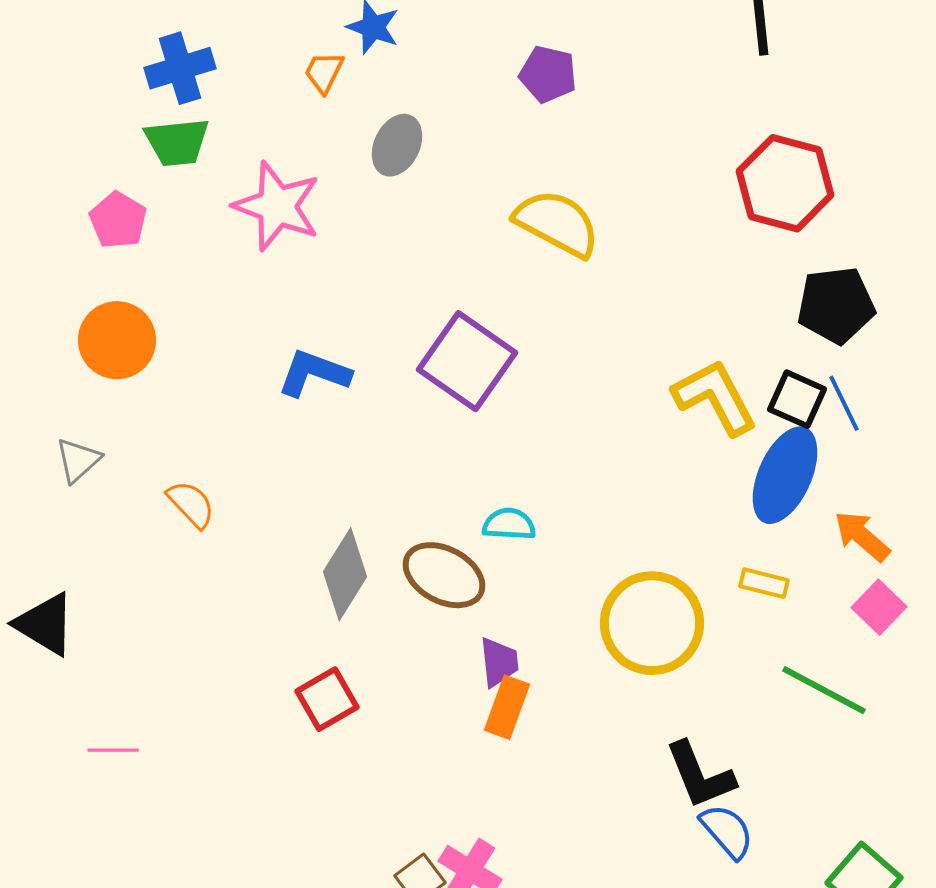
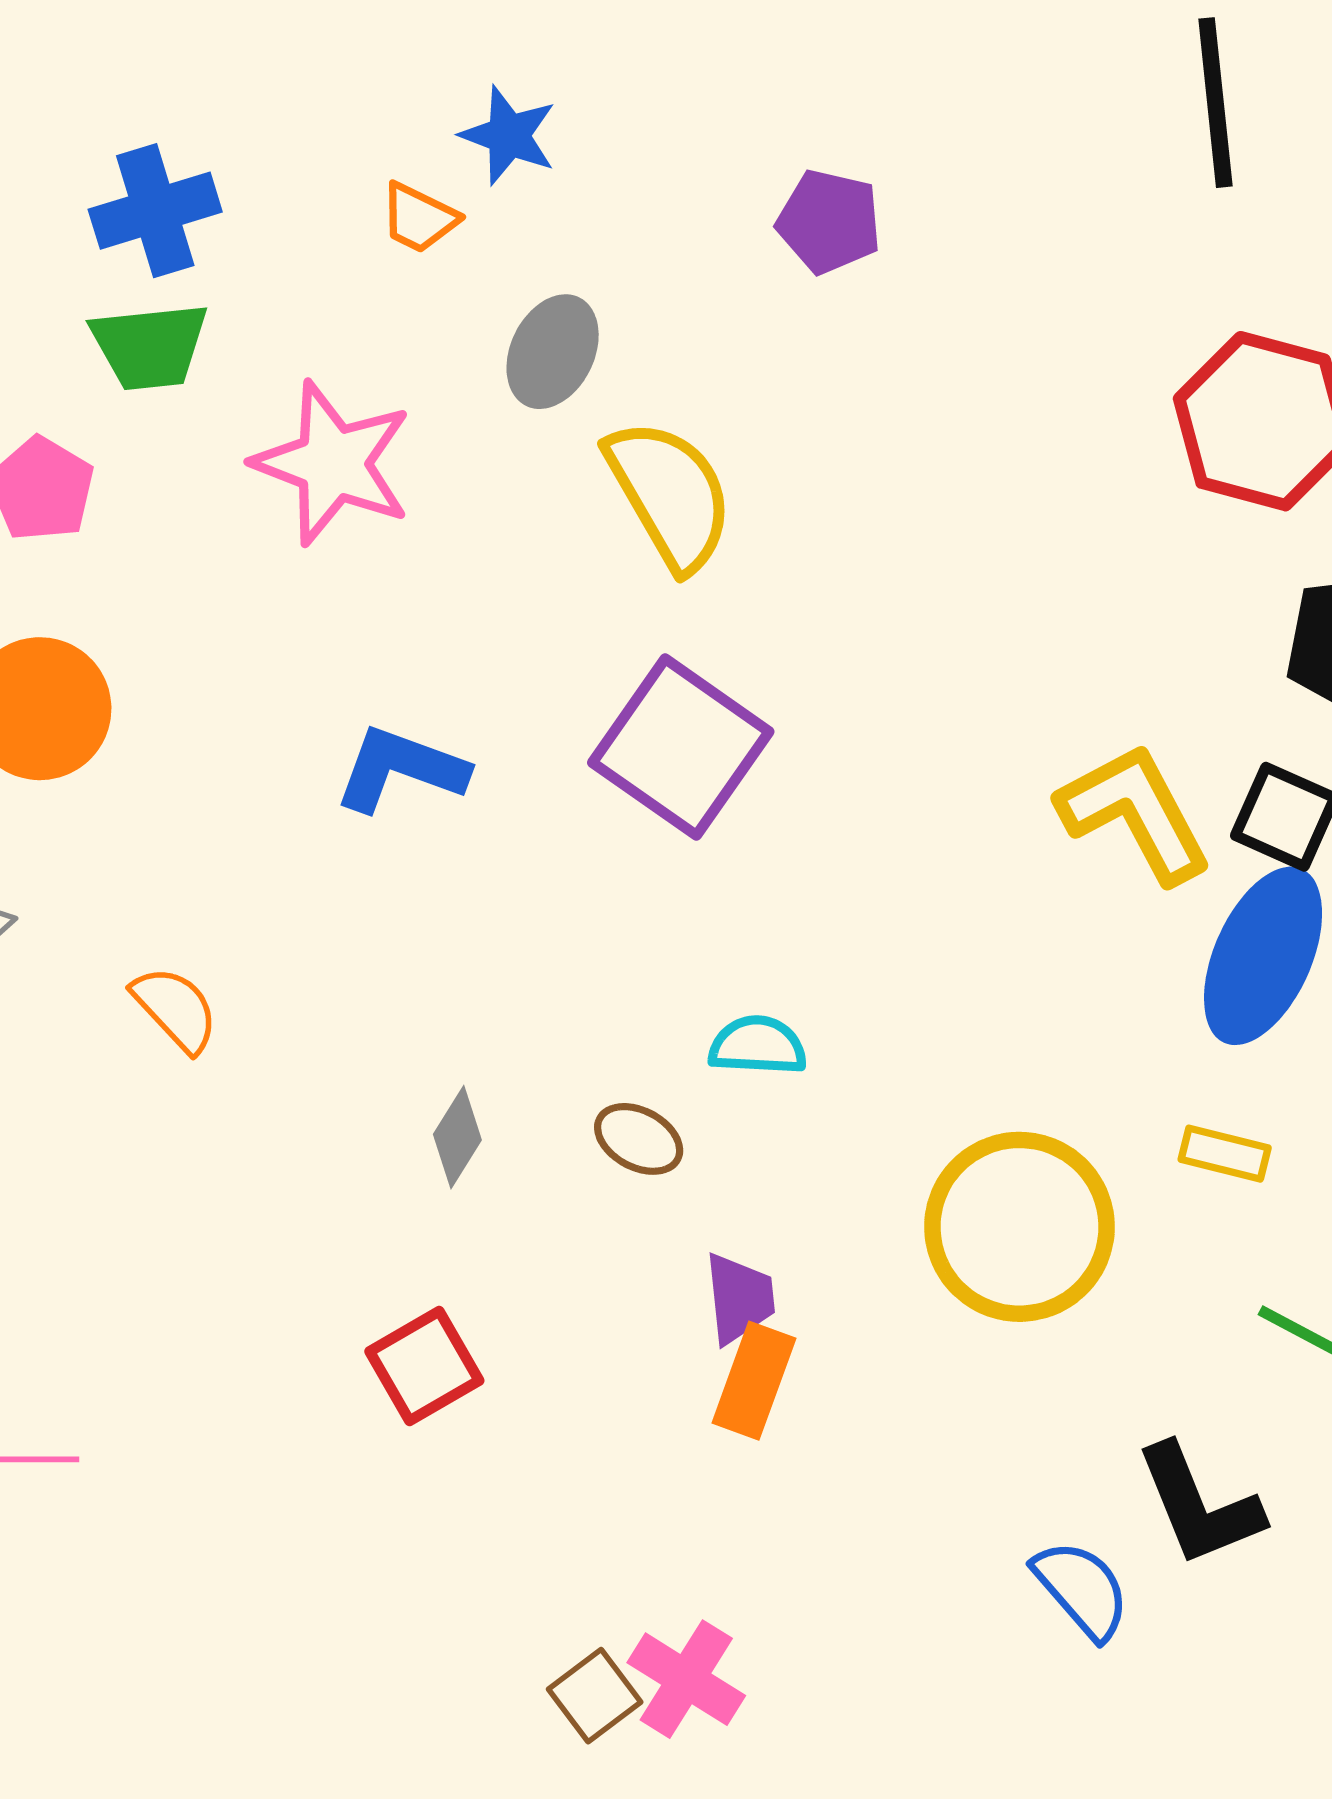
orange trapezoid: (324, 72) -> (419, 218), turned -90
yellow semicircle: (557, 223) -> (670, 494), moved, turned 32
gray diamond: (345, 574) -> (457, 1137), size x0.6
brown ellipse: (444, 575) -> (639, 1139), size x0.6
black L-shape: (700, 775) -> (1199, 1505), moved
blue semicircle: (727, 831) -> (1082, 1589), moved

